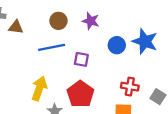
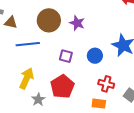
brown circle: (58, 21) -> (49, 20), size x1.5
blue circle: (117, 45) -> (95, 56), moved
blue line: (52, 47) -> (28, 44), moved

